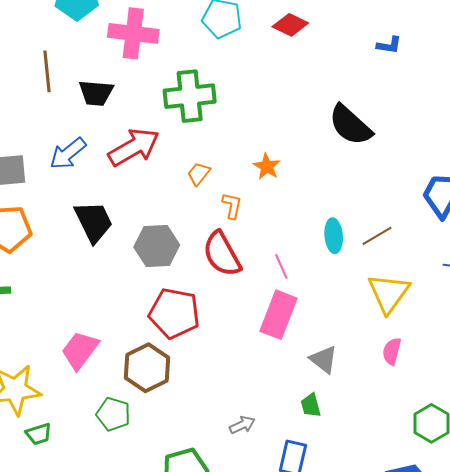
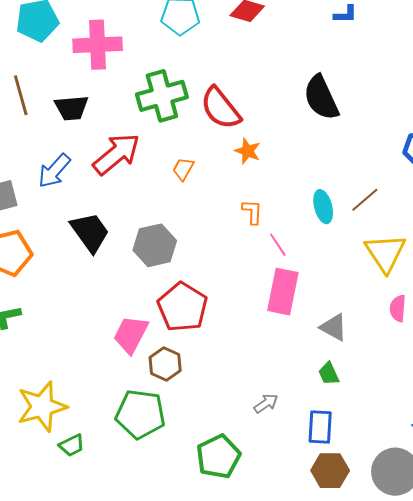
black semicircle: (350, 125) -> (321, 98), turned 33
orange L-shape: (232, 206) -> (252, 212), moved
red semicircle: (222, 254) -> (221, 108), moved
red pentagon: (174, 313) -> (183, 307), turned 30
pink trapezoid: (80, 350) -> (131, 334), moved
brown hexagon: (147, 368) -> (165, 364), size x0.7
green pentagon: (113, 414) -> (140, 414), size x1.5

